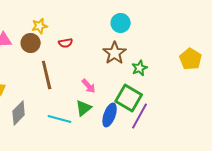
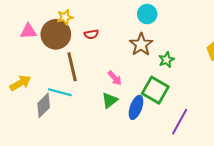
brown circle: (31, 43) -> (56, 34), size x1.5
purple line: (140, 116) -> (180, 122), moved
cyan line: (60, 119) -> (60, 92), moved

